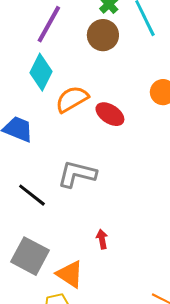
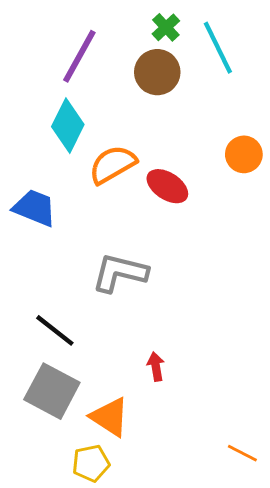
black line: (32, 195) -> (55, 330), moved

